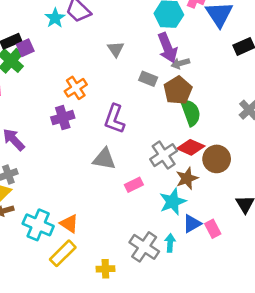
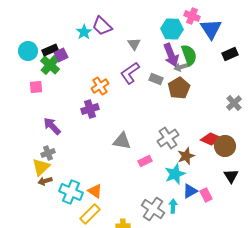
gray triangle: (116, 49) -> (134, 44), moved
green semicircle: (191, 112) -> (189, 55), moved
purple L-shape: (114, 119) -> (130, 73), moved, turned 35
red diamond: (191, 147) -> (211, 139), moved
brown circle: (217, 159) -> (225, 146), moved

